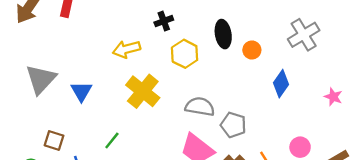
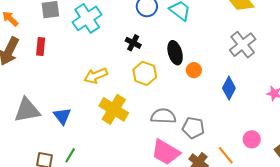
black cross: (164, 21) -> (133, 43), moved, turned -35
orange circle: (252, 50) -> (194, 70), moved
gray triangle: (41, 79) -> (27, 110), turned 44
green line: (112, 140) -> (70, 155), moved

